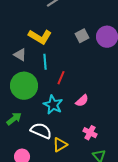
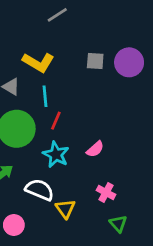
gray square: (82, 36) -> (95, 61), turned 32
red line: (61, 78) -> (56, 121), moved
yellow triangle: (60, 145) -> (65, 209), turned -35

